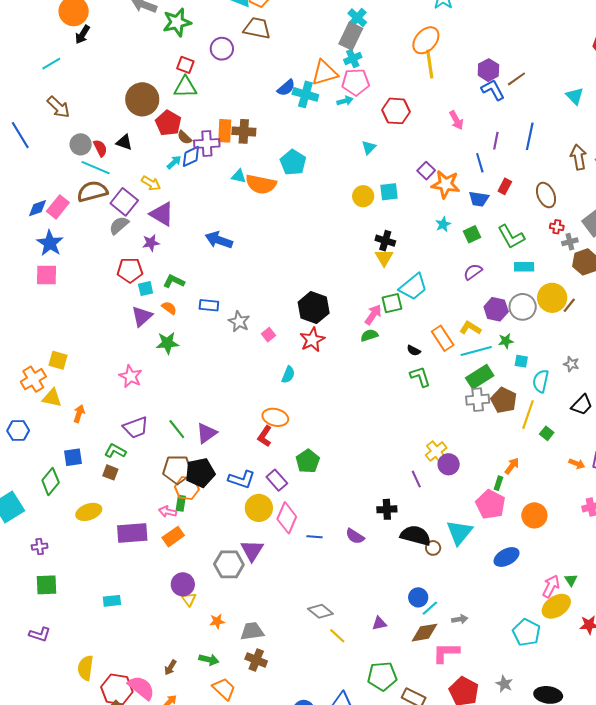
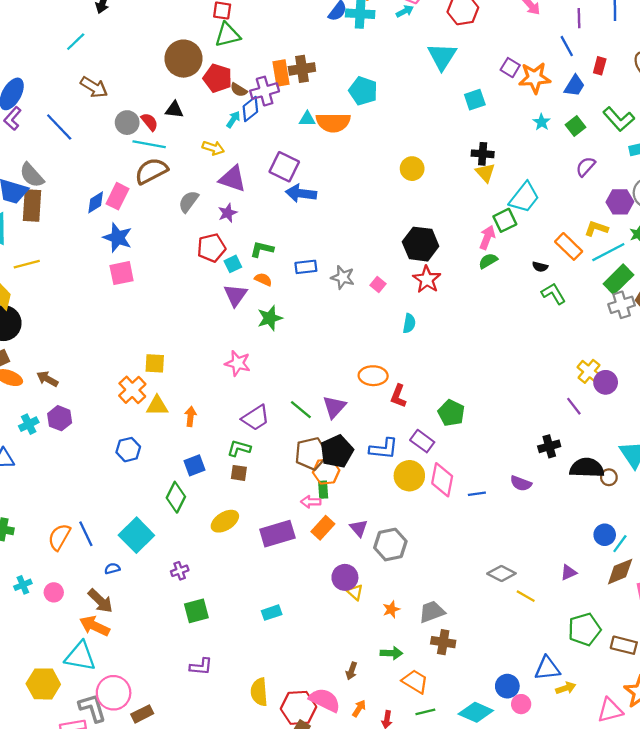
cyan triangle: (369, 148) -> (442, 56), size x1.8
yellow circle: (363, 196) -> (412, 169), moved
blue trapezoid: (479, 199) -> (574, 86), turned -55
purple square: (124, 202) -> (284, 167), moved
orange ellipse: (275, 417) -> (373, 376), moved
purple triangle: (252, 550) -> (359, 528), moved, size x0.7

